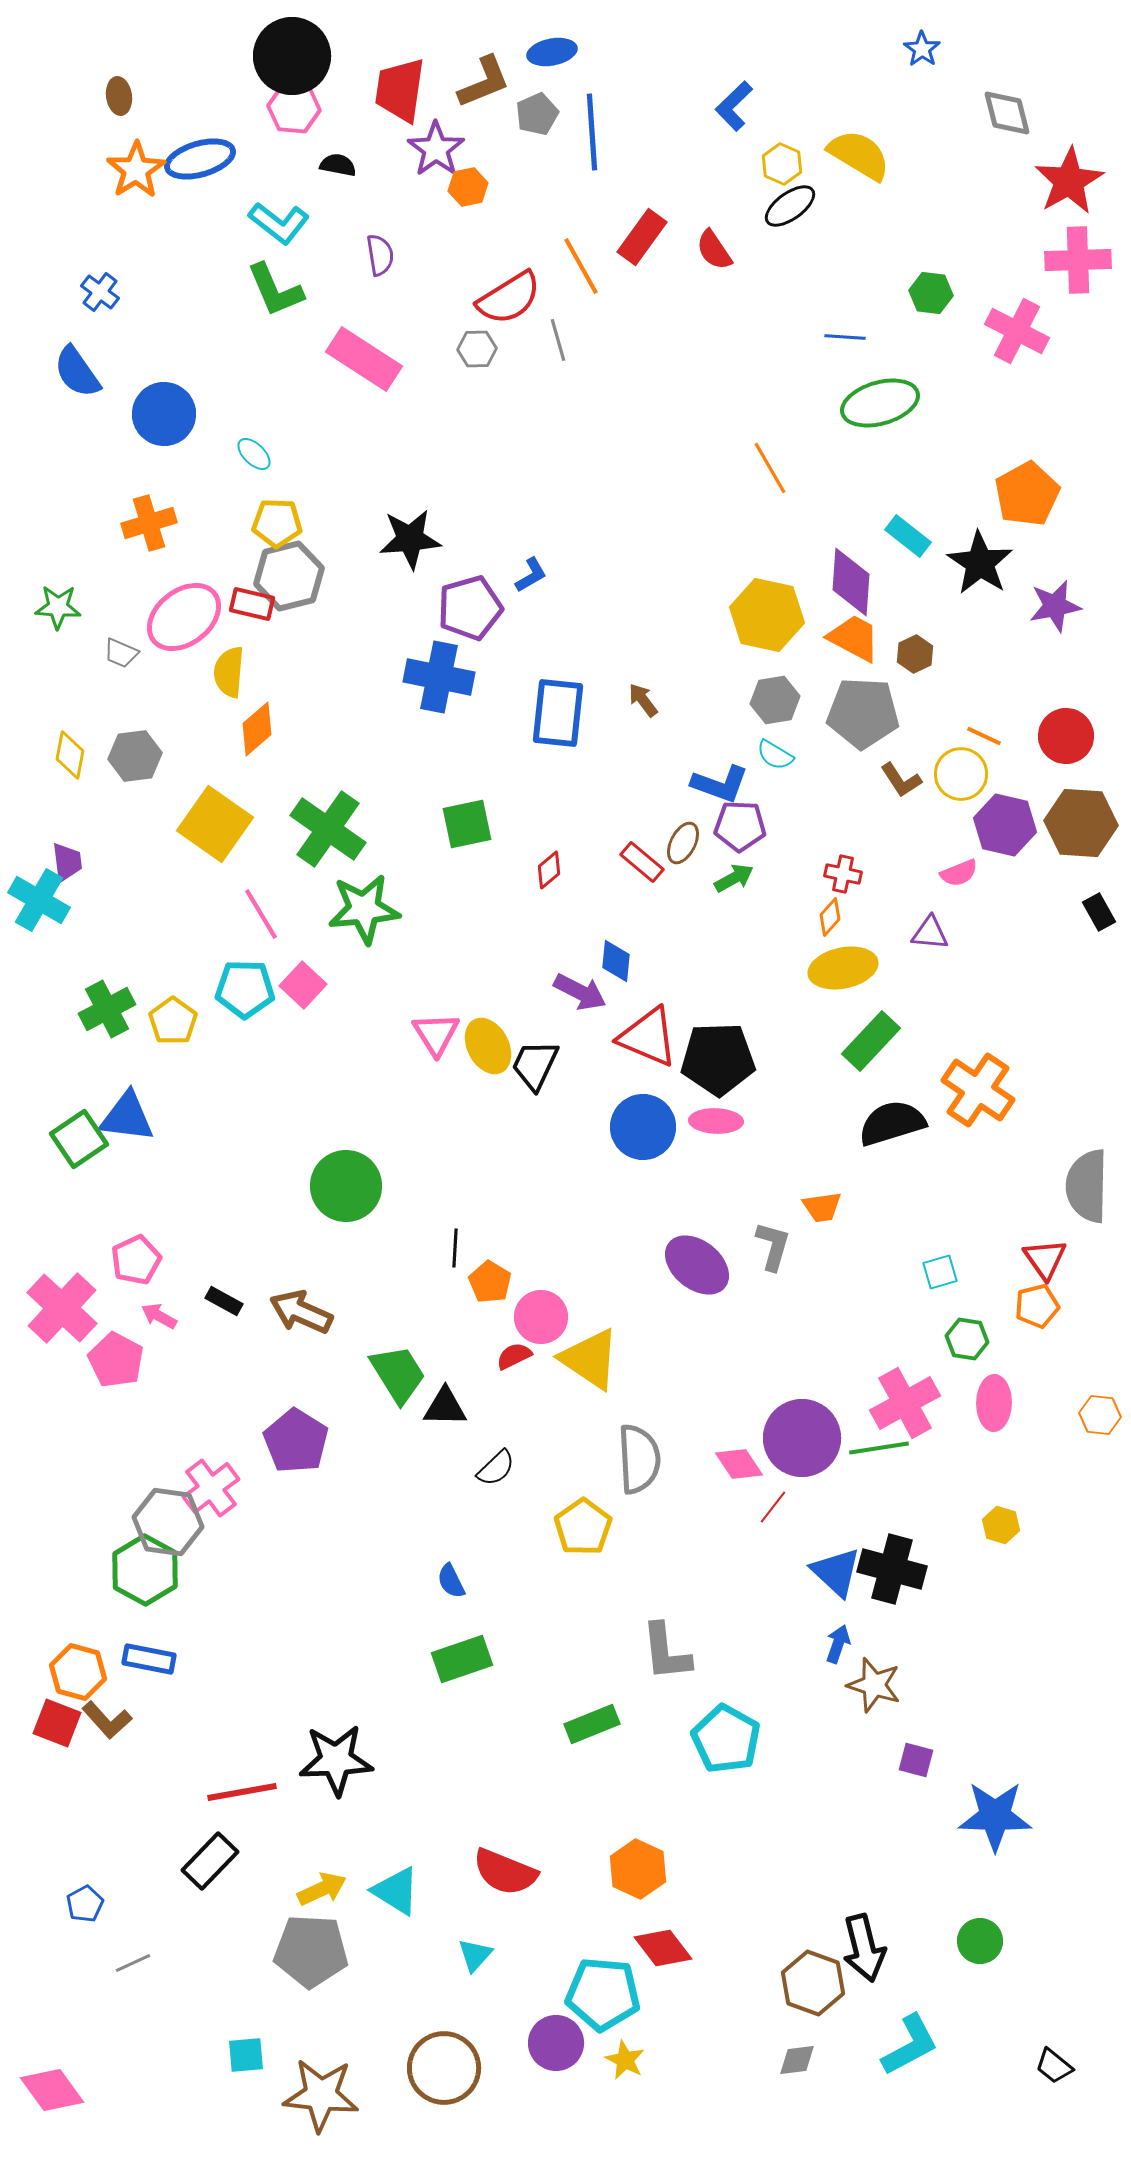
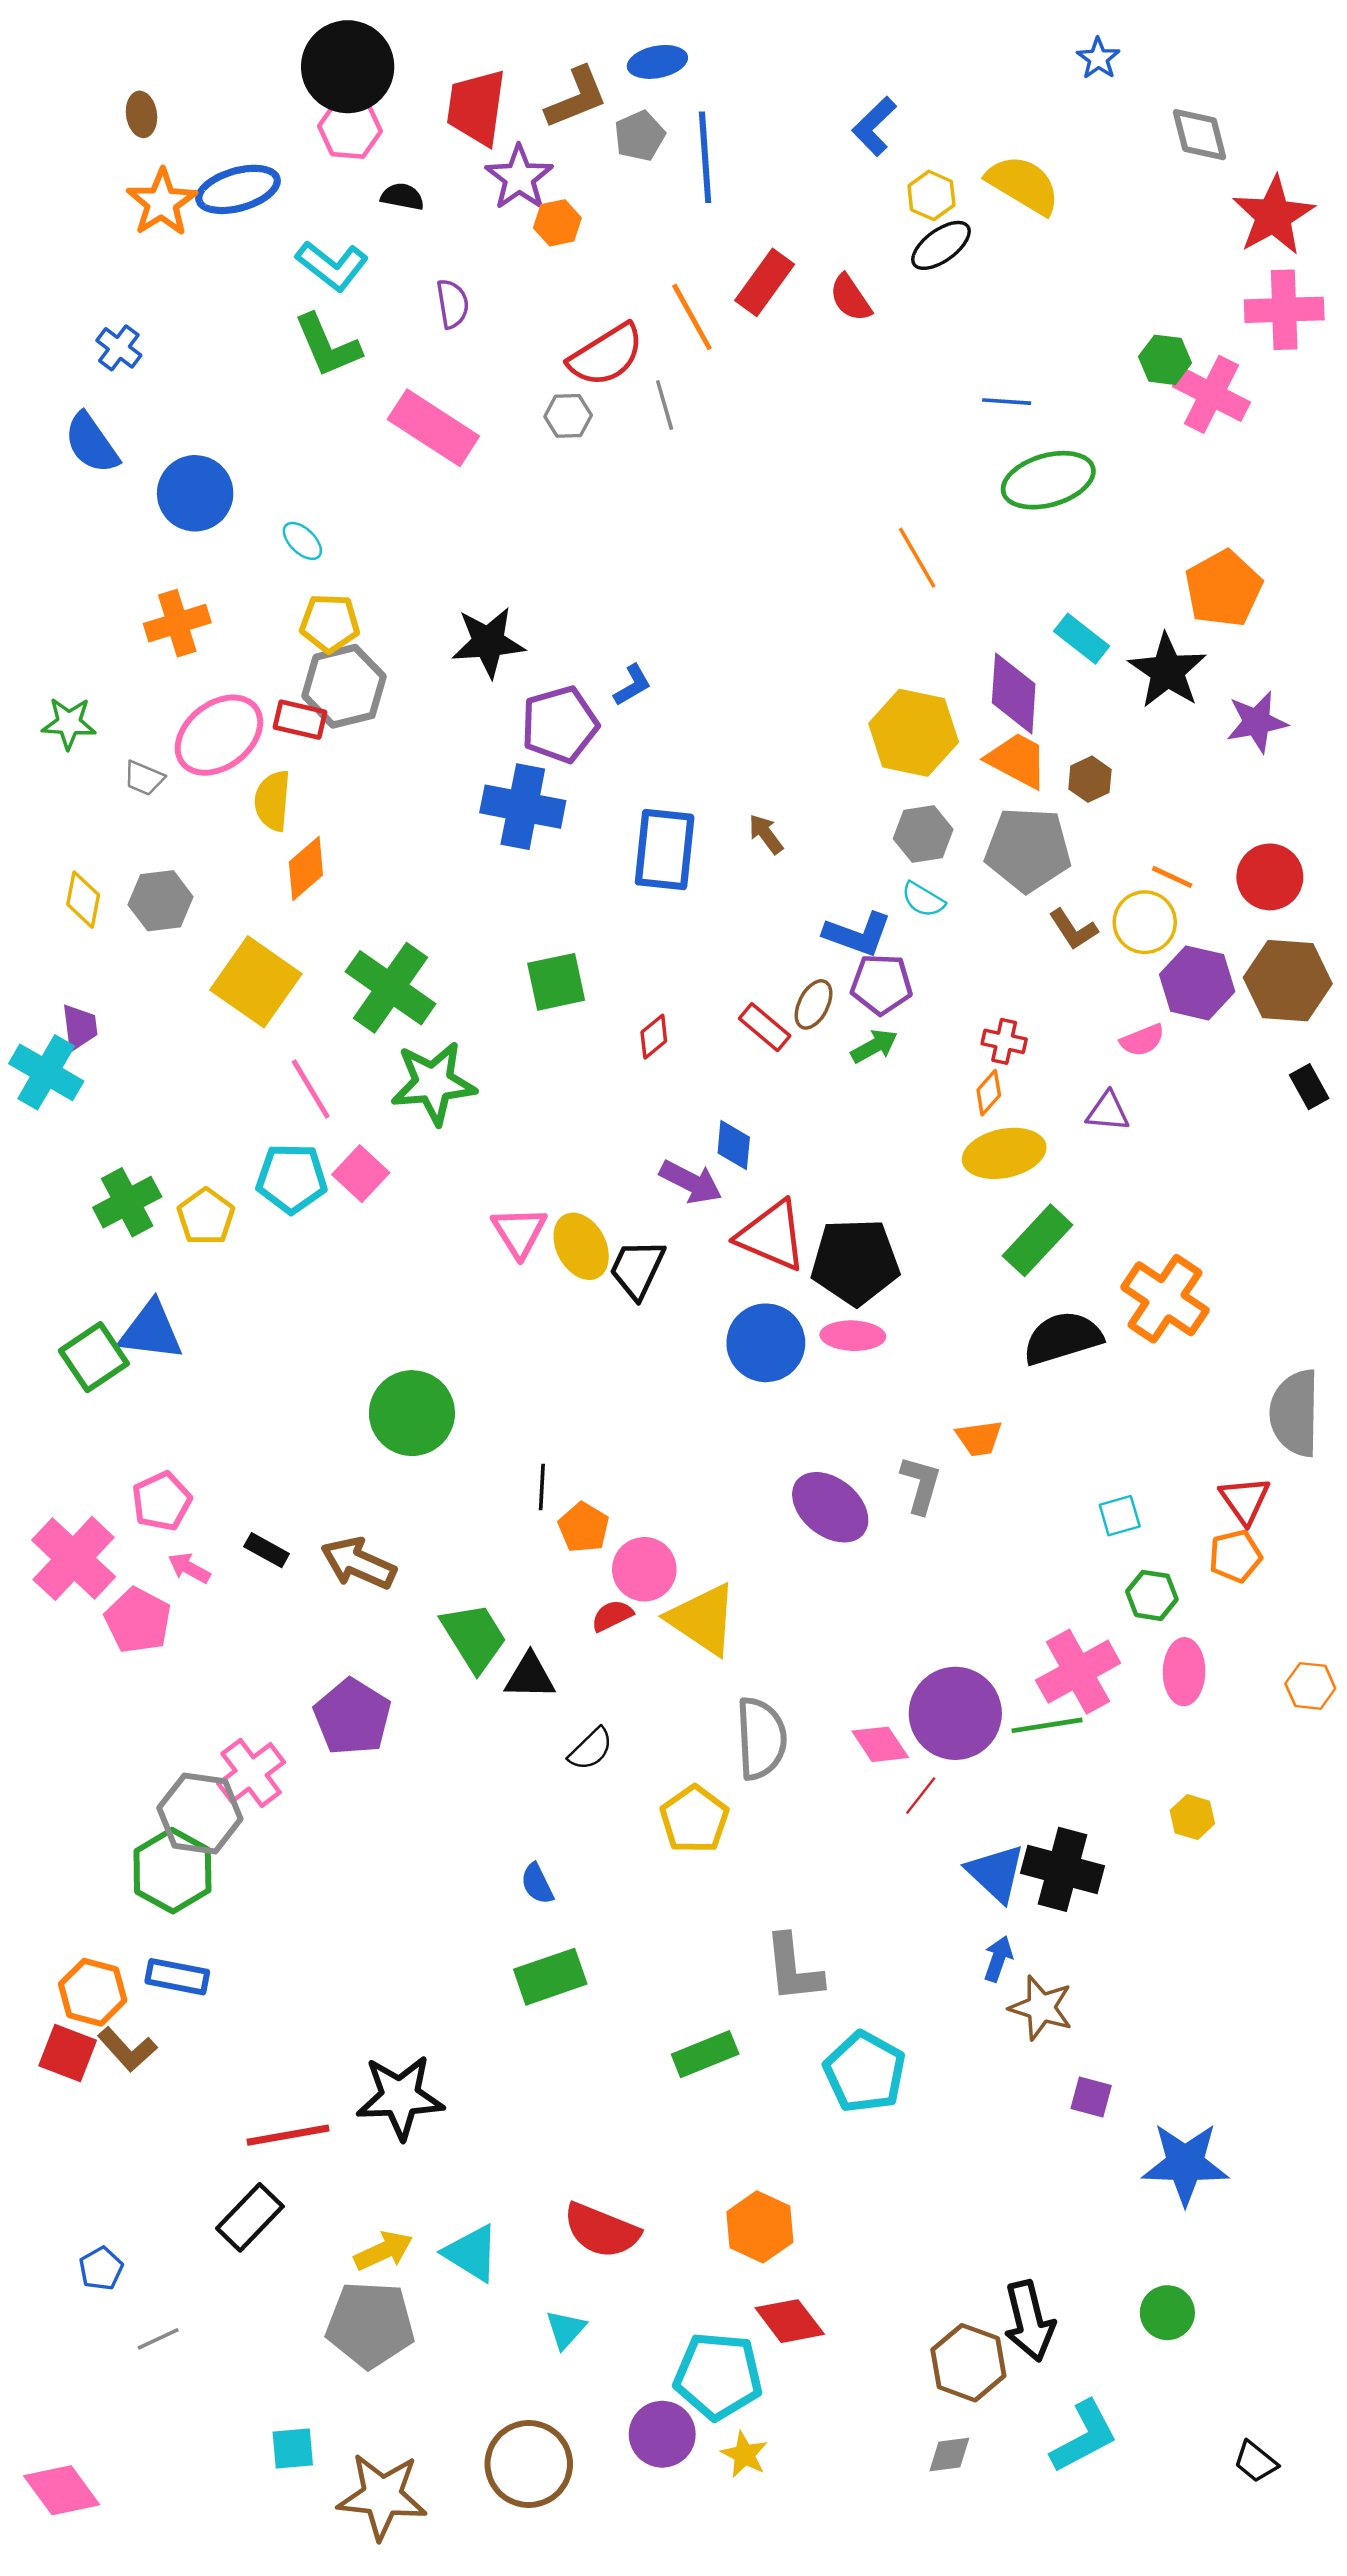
green hexagon: (931, 293) -> (1165, 360), moved

